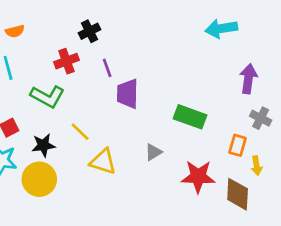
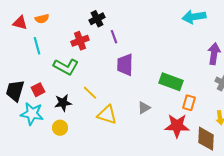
purple line: (107, 68) -> (114, 37), moved
orange rectangle: (238, 145) -> (189, 103), moved
yellow circle: (39, 179) -> (60, 128), size x0.6

